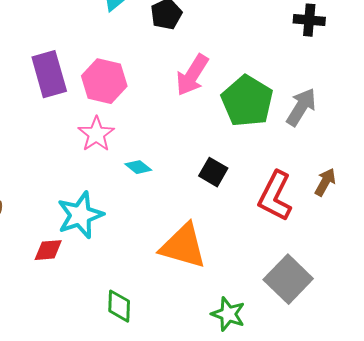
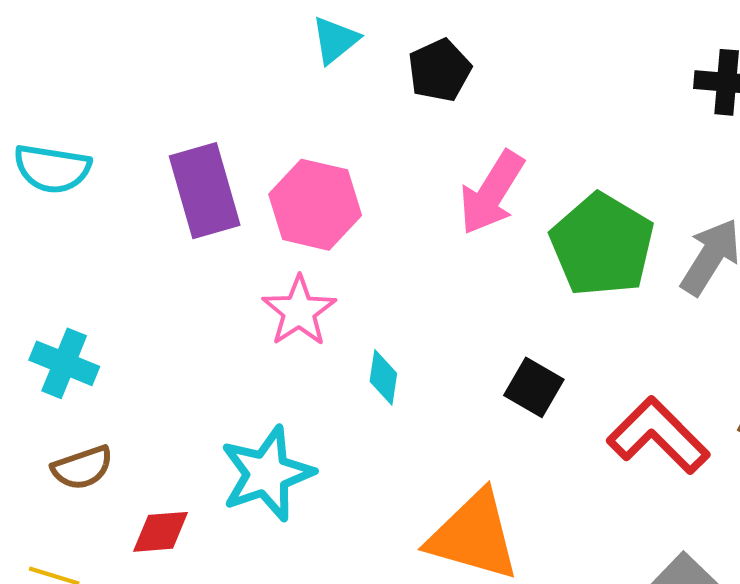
cyan diamond: (138, 167) -> (383, 377), turned 60
red L-shape: (275, 196) -> (658, 436), turned 108
red diamond: (48, 250) -> (161, 532), moved

